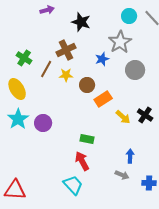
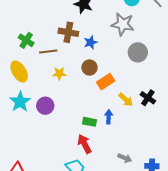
gray star: (120, 42) -> (123, 24), turned -30
brown cross: (66, 50) -> (68, 32), turned 36
blue star: (102, 59) -> (91, 42), moved
brown line: (46, 69) -> (48, 51), turned 54
yellow star: (66, 75) -> (59, 74), moved
blue arrow: (130, 156) -> (109, 117), moved

